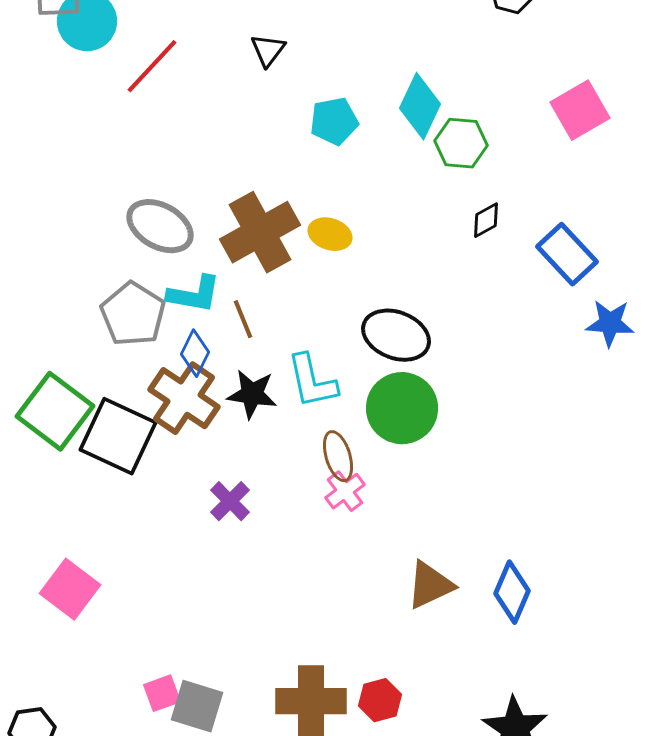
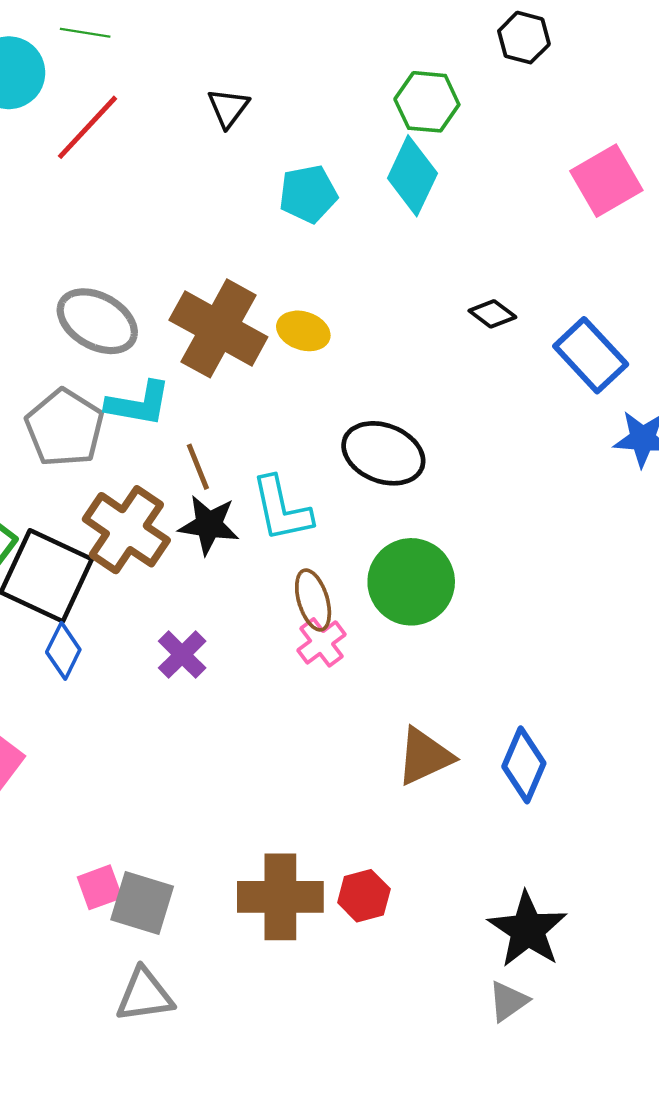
green hexagon: (461, 143) -> (427, 102), moved
black diamond: (486, 220) -> (492, 314), turned 66
brown cross: (260, 232) -> (218, 328), turned -32
brown line: (243, 319) -> (198, 467), moved
blue diamond: (195, 353) -> (63, 651), moved
green circle: (402, 408) -> (411, 582), moved

